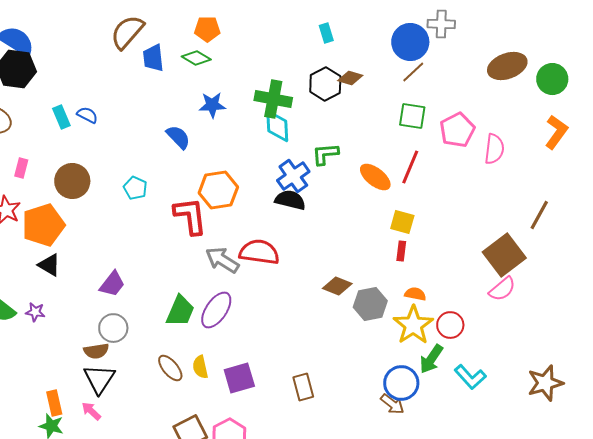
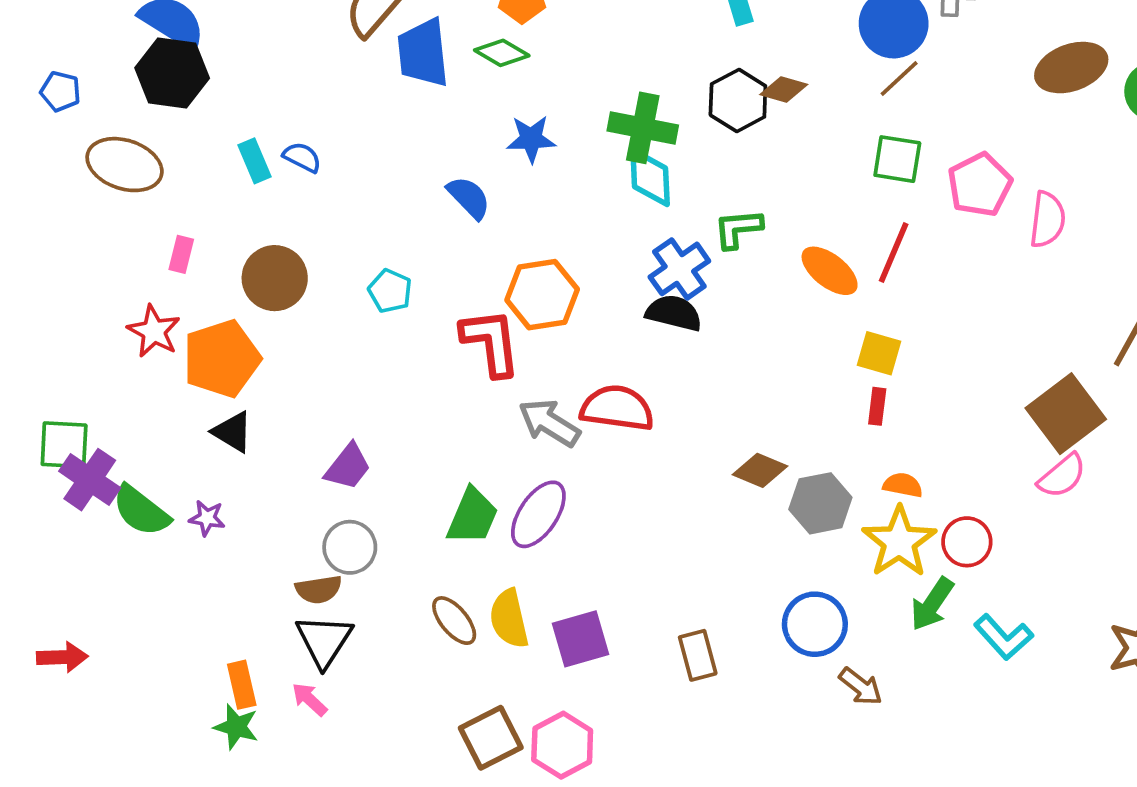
blue trapezoid: (153, 58) -> (423, 53), size x1.4
yellow semicircle: (200, 367) -> (509, 619), size x1.4
blue circle: (401, 383) -> (815, 624), moved

